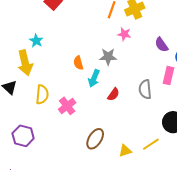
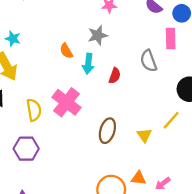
yellow semicircle: (42, 95) -> (34, 110), moved
pink cross: (67, 106) -> (66, 102), size x1.4
yellow triangle: (125, 151) -> (144, 135), turned -32

